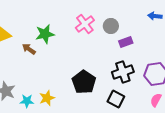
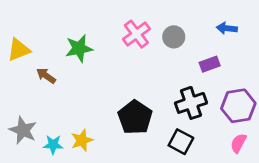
blue arrow: (155, 16) -> (227, 28), moved
purple rectangle: (126, 42) -> (210, 64), moved
brown arrow: (29, 49) -> (46, 76), moved

